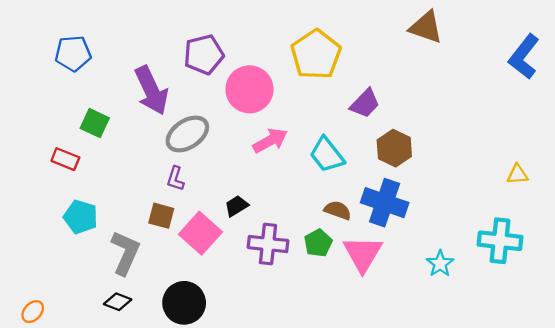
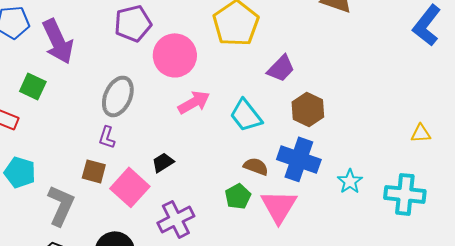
purple arrow: (151, 90) -> (58, 41), moved
gray ellipse: (187, 134) -> (118, 96), turned -33
purple cross: (268, 244) -> (176, 219), moved, turned -33
cyan star: (440, 264) -> (350, 181), moved

